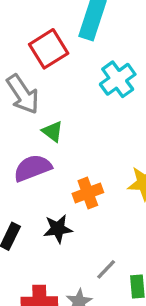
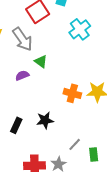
purple semicircle: (33, 168) -> (22, 75), moved, size x0.6
orange cross: (88, 193) -> (72, 93), moved, turned 36

